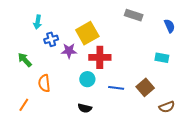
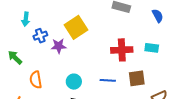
red cross: (100, 57) -> (122, 50), moved
cyan circle: (87, 79) -> (74, 82), moved
brown square: (145, 87) -> (137, 78), turned 36

